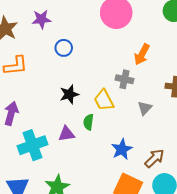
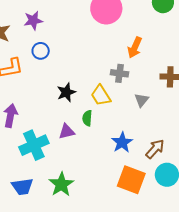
blue circle: (64, 48) -> (41, 51), moved

